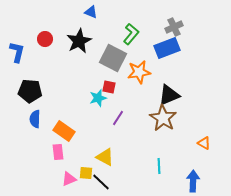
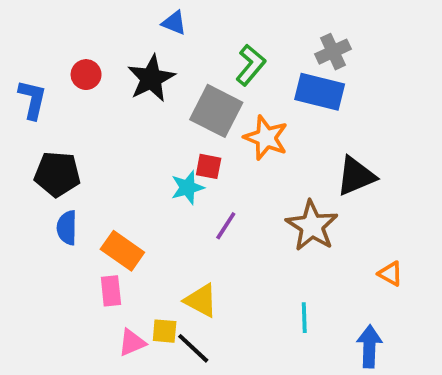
blue rectangle: (167, 48) -> (320, 92), turned 35
orange star: (139, 72) -> (266, 138), turned 30
black triangle: (169, 95) -> (356, 176), moved

